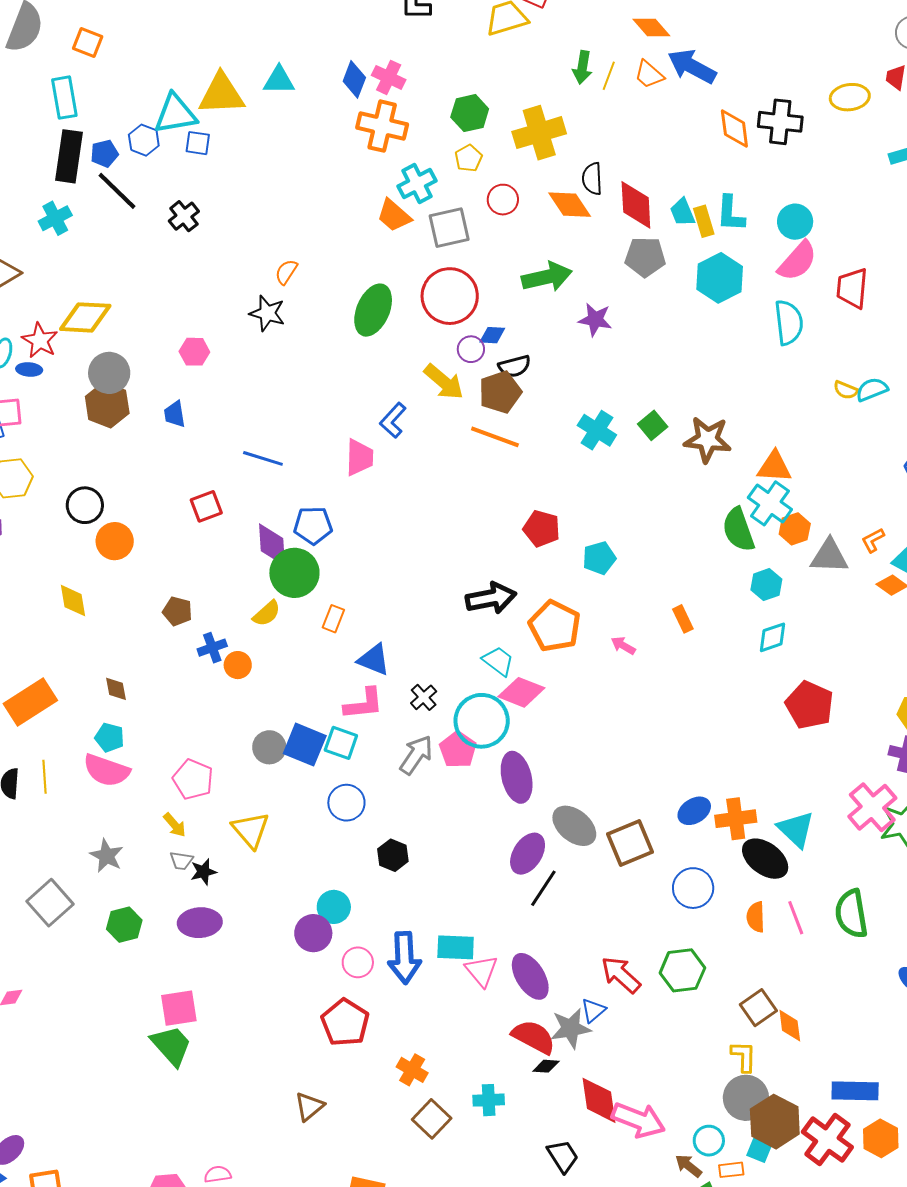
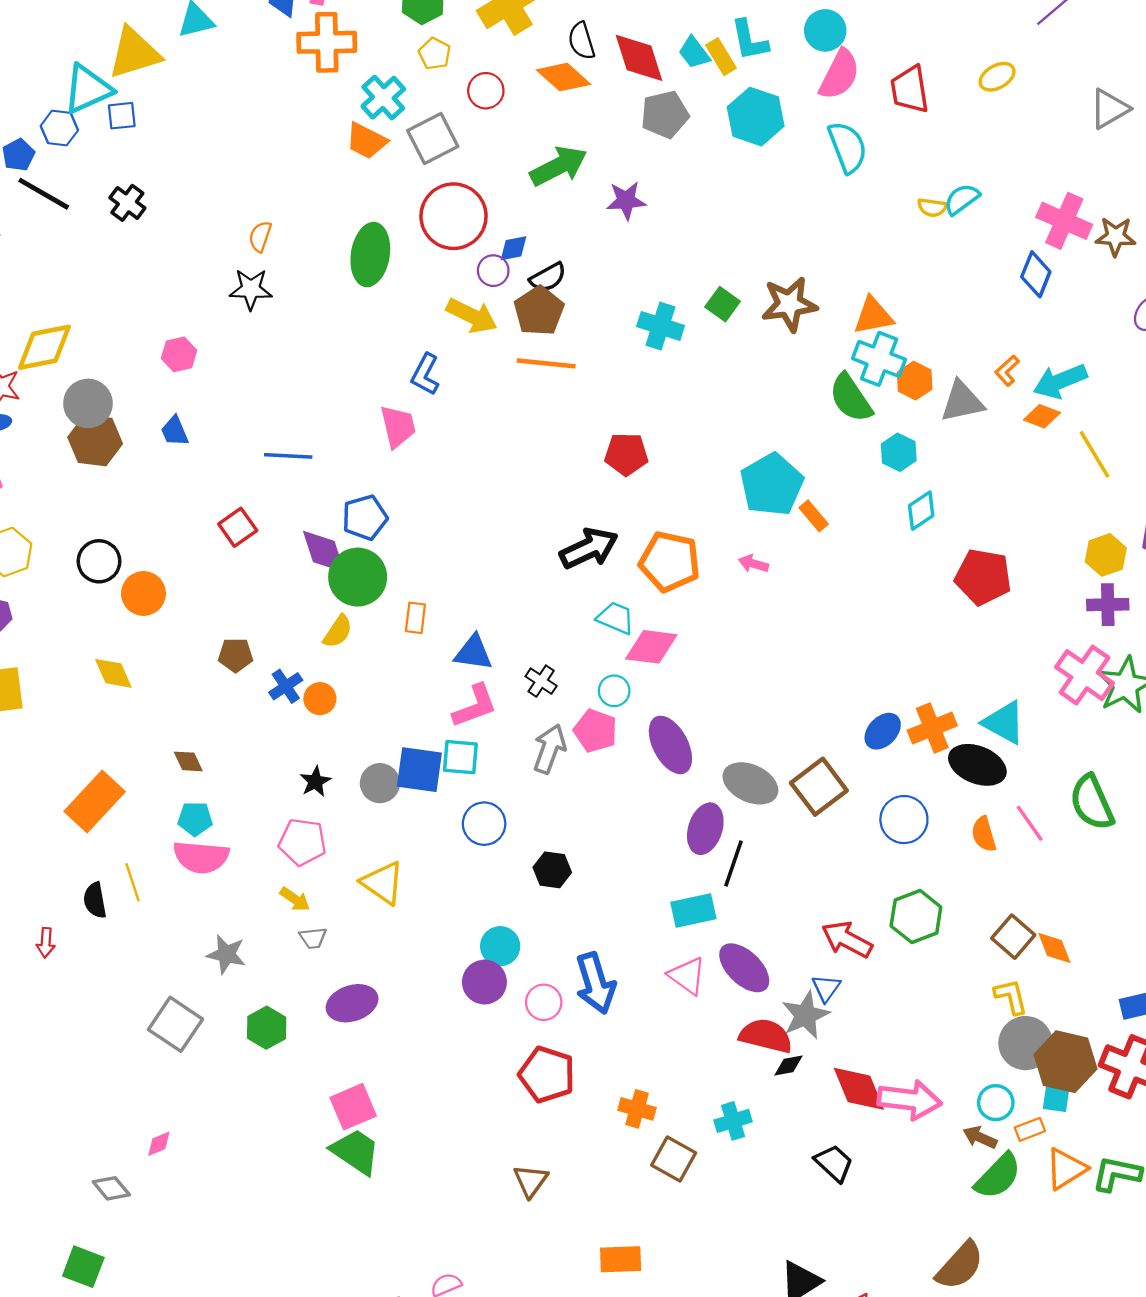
cyan pentagon: (599, 558) -> (772, 485), moved, size x1.6
cyan circle: (482, 721) -> (614, 691), size x0.5
black star: (203, 872) -> (315, 782), moved
cyan rectangle: (456, 947) -> (693, 910), moved

